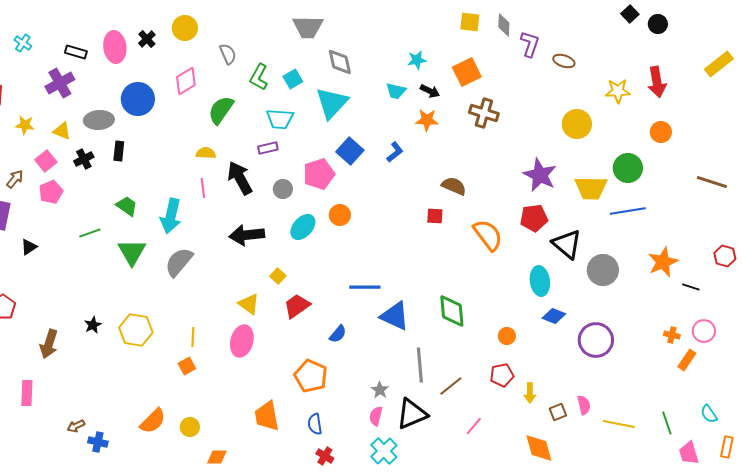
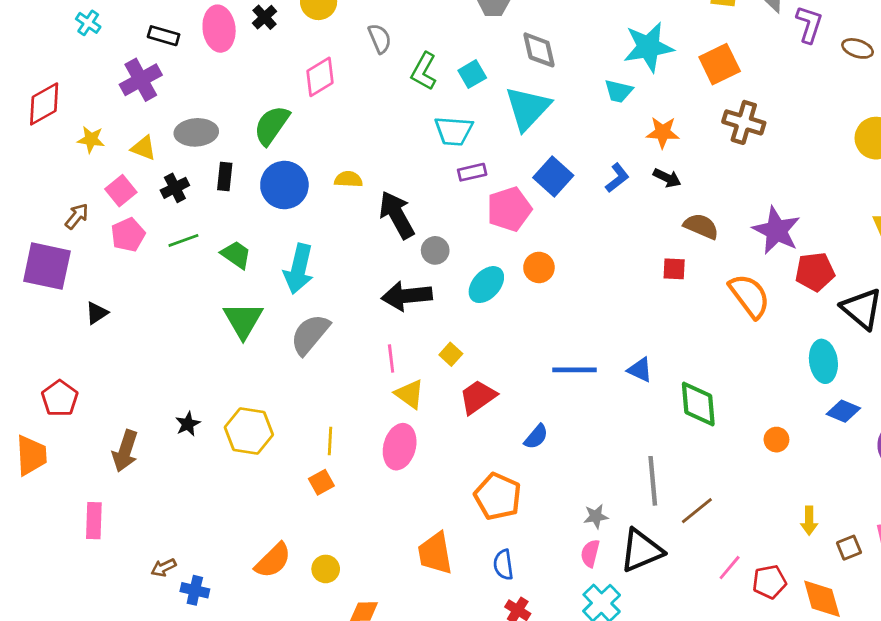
cyan star: (417, 60) -> (648, 47), size x1.8
black arrow: (430, 91) -> (667, 178), moved
blue circle: (138, 99) -> (284, 185), moved
green semicircle: (221, 110) -> (272, 125), moved
purple rectangle: (268, 148) -> (472, 172), moved
purple star: (540, 175) -> (776, 231), moved
pink line: (203, 188) -> (391, 358), moved
gray circle: (283, 189) -> (435, 250), moved
green line: (90, 233) -> (183, 240), moved
blue triangle: (395, 316) -> (640, 370), moved, size x0.6
red pentagon: (502, 375) -> (769, 582), moved
gray star: (380, 390) -> (596, 516), turned 30

